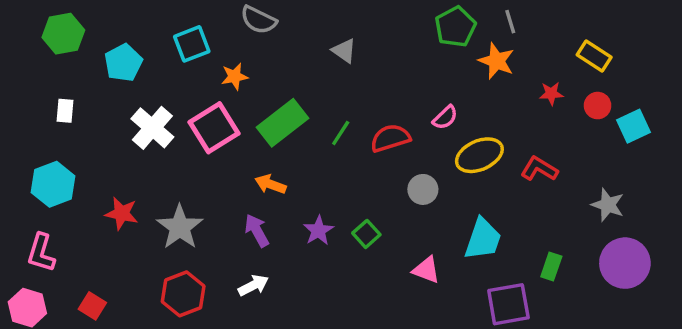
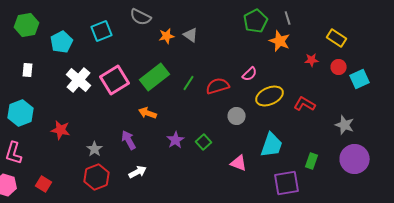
orange star: (235, 76) -> (167, 36), moved
gray star: (180, 227) -> (95, 149), moved, size x0.6
purple arrow: (257, 231) -> (129, 140), moved

